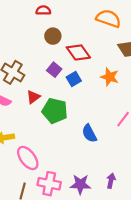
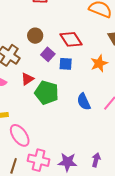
brown circle: (53, 36) -> (35, 36), moved
orange star: (110, 77) -> (99, 63), turned 30
blue square: (74, 79) -> (66, 64), turned 32
blue semicircle: (89, 133) -> (84, 102), moved

